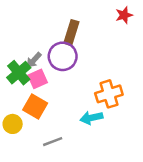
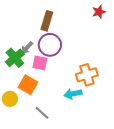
brown rectangle: (71, 33) -> (47, 21), moved
pink square: (38, 79) -> (40, 63), moved, turned 35
gray line: (53, 142) -> (42, 113), turned 63

